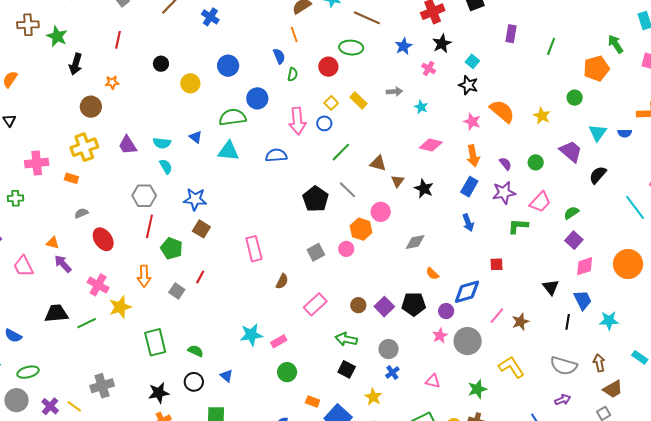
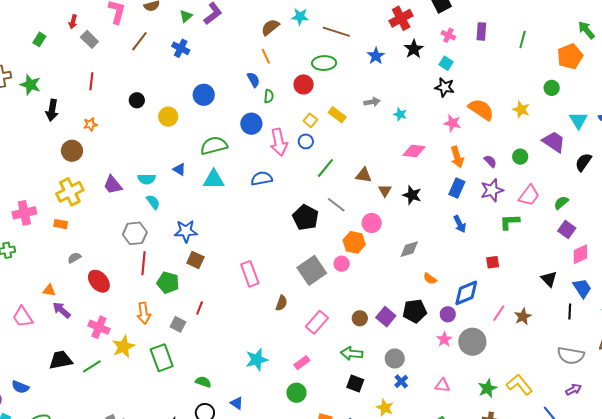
pink cross: (429, 69) -> (448, 35), moved
blue circle: (257, 98) -> (251, 124), moved
gray square: (316, 252) -> (312, 270), size x1.6
pink rectangle: (279, 341) -> (302, 363), moved
green rectangle: (155, 342) -> (162, 358), moved
yellow L-shape: (511, 367) -> (519, 385), moved

